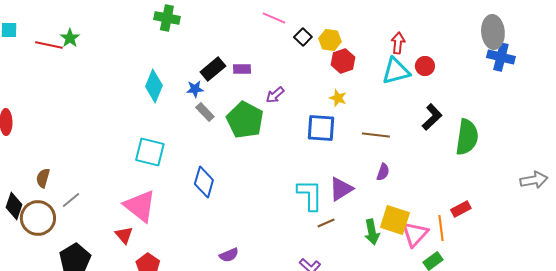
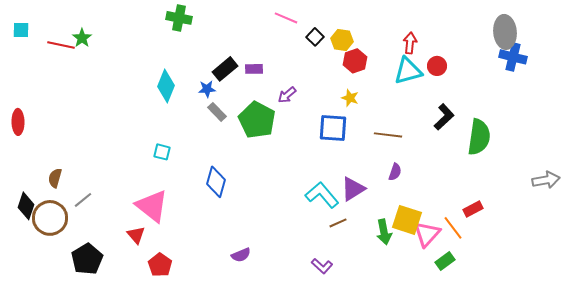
cyan square: (150, 152) -> (162, 152), size x0.6
cyan L-shape: (310, 195) -> (322, 195), turned -40
orange line: (441, 228) -> (453, 228), turned -30

